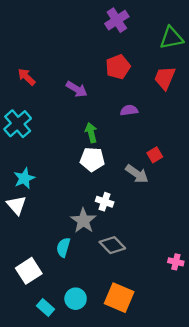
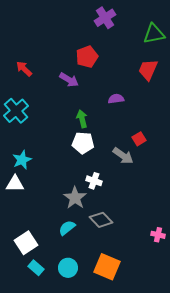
red pentagon: (118, 67) -> (87, 57), moved
white triangle: (16, 205) -> (15, 184), turned -48
cyan semicircle: (63, 247) -> (67, 228), moved, turned 36
cyan rectangle: (45, 308) -> (36, 268), moved

